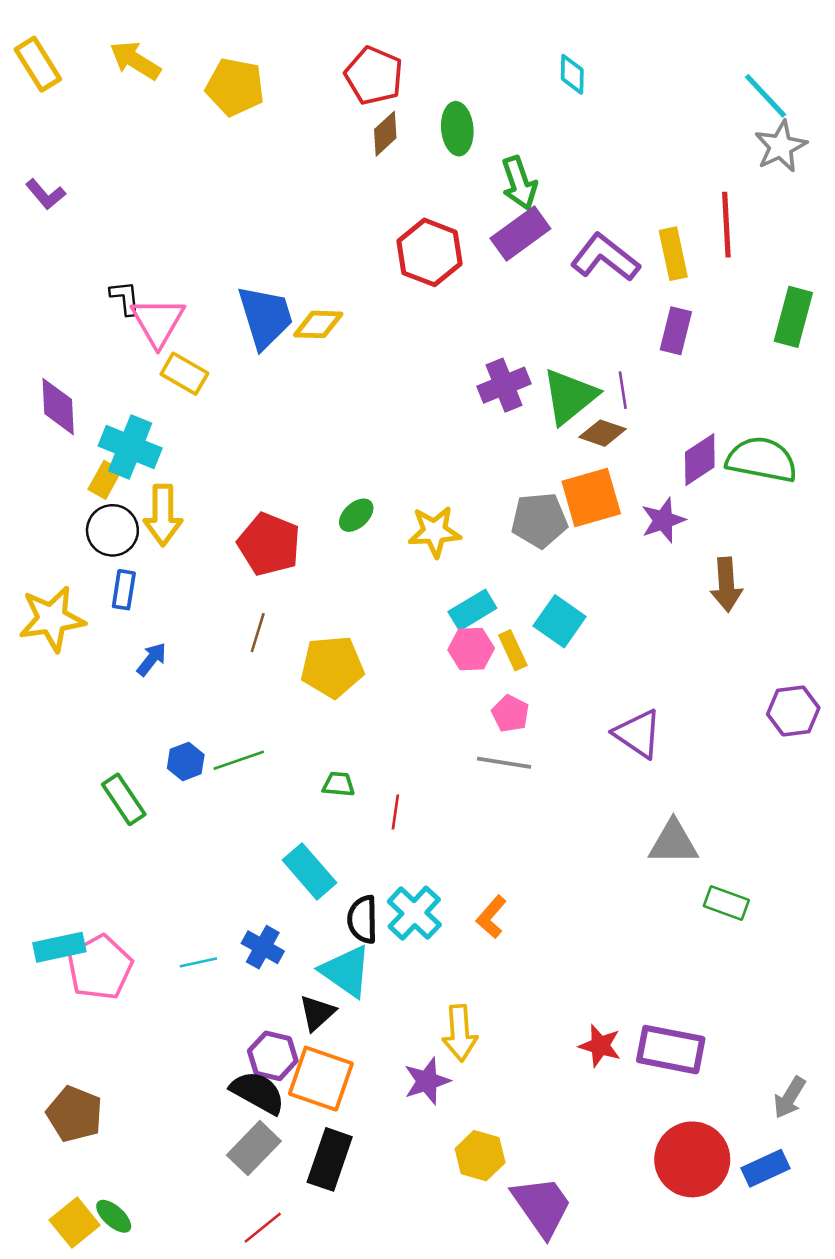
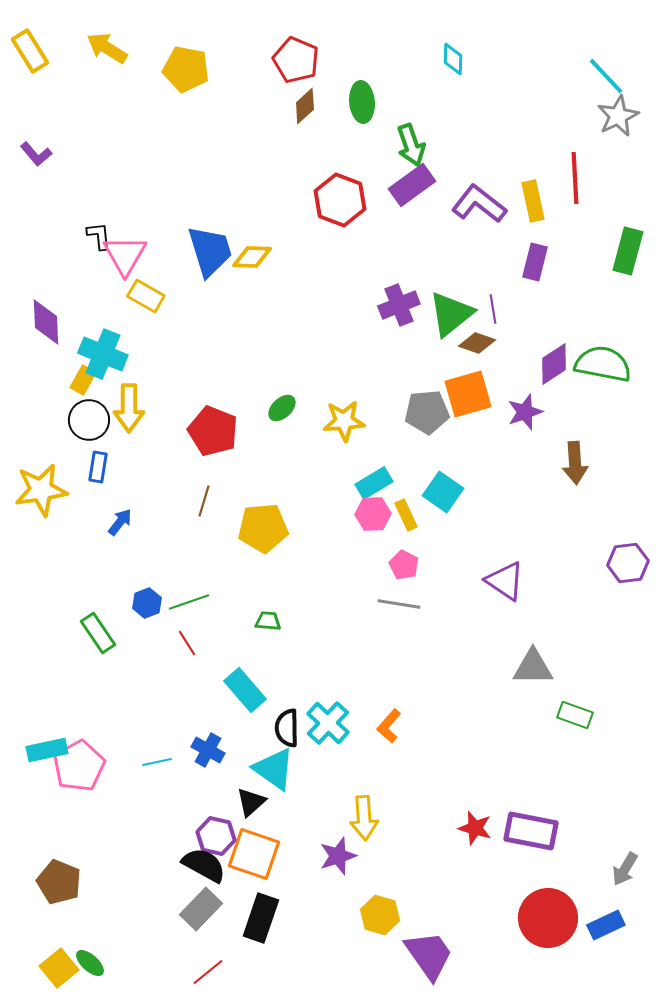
red line: (395, 812) -> (187, 643), moved, turned -40

